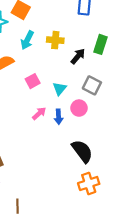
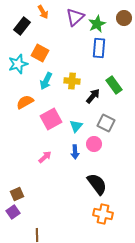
green rectangle: (101, 44) -> (114, 85), turned -54
pink square: (33, 81) -> (51, 119), size x1.5
pink arrow: (39, 113) -> (45, 157), moved
orange cross: (89, 183) -> (103, 214), turned 30

